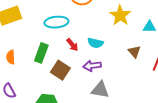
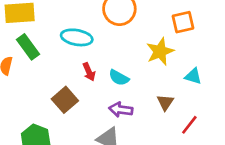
green rectangle: (41, 53) -> (28, 47), moved, turned -72
purple arrow: (92, 66) -> (121, 110), moved

